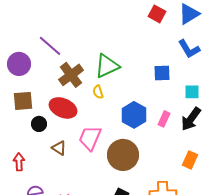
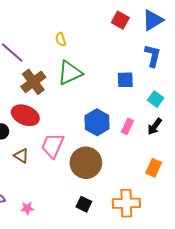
blue L-shape: (189, 49) -> (153, 56), turned -135
yellow semicircle: (98, 92) -> (61, 39), moved
cyan square: (192, 92) -> (156, 99), turned 35
black arrow: (191, 119) -> (155, 126), size x0.7

